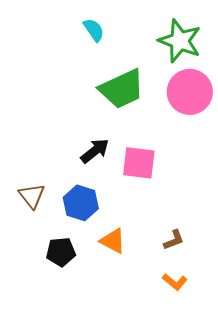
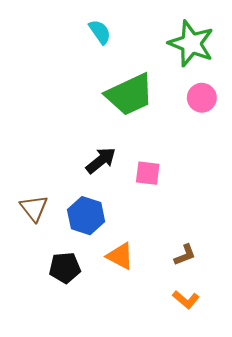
pink circle: (190, 92) -> (202, 98), size x0.6
pink square: (139, 163) -> (148, 173), size x0.7

